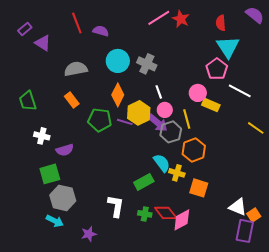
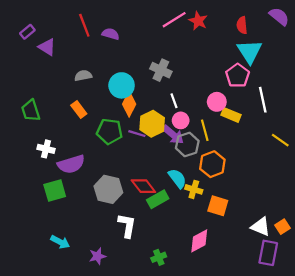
cyan circle: (118, 61) -> (122, 85), moved
gray semicircle: (76, 69) -> (83, 76), size x0.7
white line: (240, 91) -> (263, 100), turned 50
purple semicircle: (65, 150) -> (71, 164), size x1.4
gray hexagon: (63, 198) -> (108, 189), moved
red diamond: (166, 213) -> (143, 186), moved
green cross: (145, 214) -> (159, 257), moved, turned -32
orange square: (254, 215) -> (282, 227), moved

